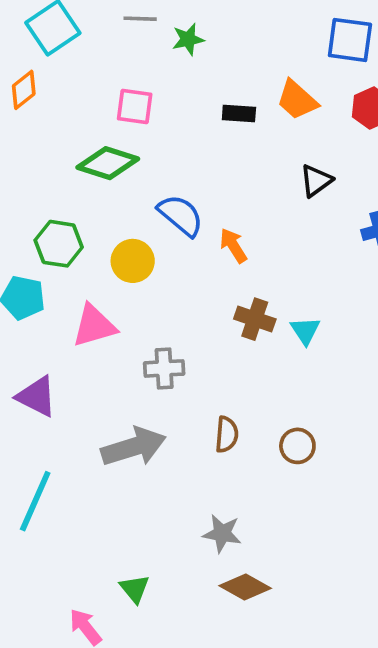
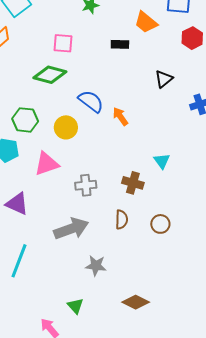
orange trapezoid: (297, 100) -> (146, 22), moved
brown cross: (255, 319) -> (133, 183), moved
gray star: (222, 533) -> (96, 266), moved

